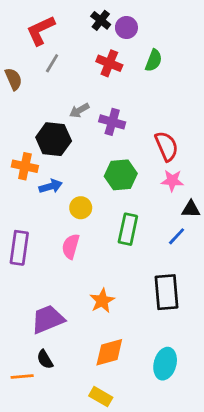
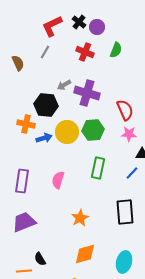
red L-shape: (41, 30) -> (52, 26), moved
purple cross: (112, 122) -> (87, 93), size x1.4
yellow circle: (81, 208) -> (67, 132), moved, size x1.5
purple trapezoid: (48, 319) -> (24, 222), moved

